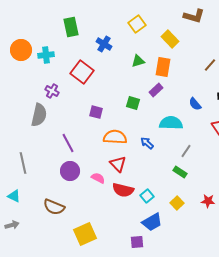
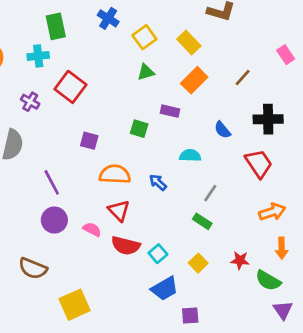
yellow square: (137, 24) -> (144, 37), moved
blue cross: (104, 44) -> (108, 18), moved
cyan cross: (46, 55) -> (38, 56), moved
orange rectangle: (163, 67) -> (194, 80), moved, turned 36
purple rectangle: (156, 90) -> (170, 111), turned 56
purple cross: (52, 91) -> (30, 102), moved
cyan semicircle: (171, 123) -> (190, 155), size x0.7
purple square: (137, 242) -> (190, 315), moved

